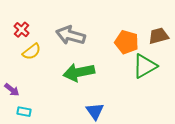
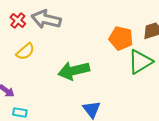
red cross: (22, 30) -> (18, 20), moved
gray arrow: (71, 35) -> (46, 19), moved

